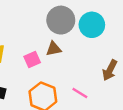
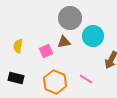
cyan circle: (92, 25) -> (93, 36), moved

